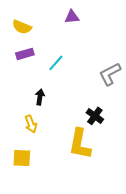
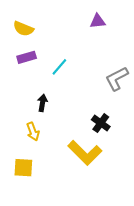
purple triangle: (72, 17) -> (98, 21), moved
yellow L-shape: (80, 144) -> (85, 153), turned -56

